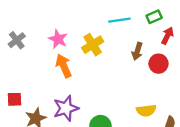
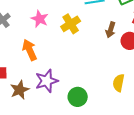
orange arrow: (64, 66) -> (30, 50), moved
yellow semicircle: (146, 110) -> (119, 83), turned 108

